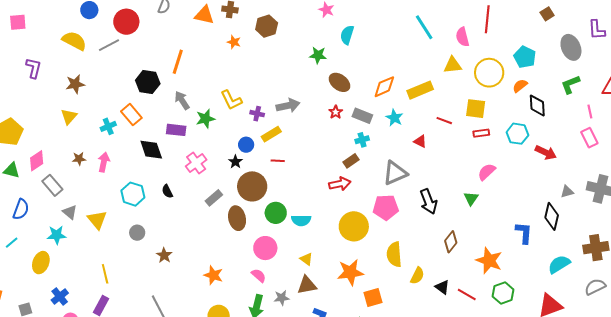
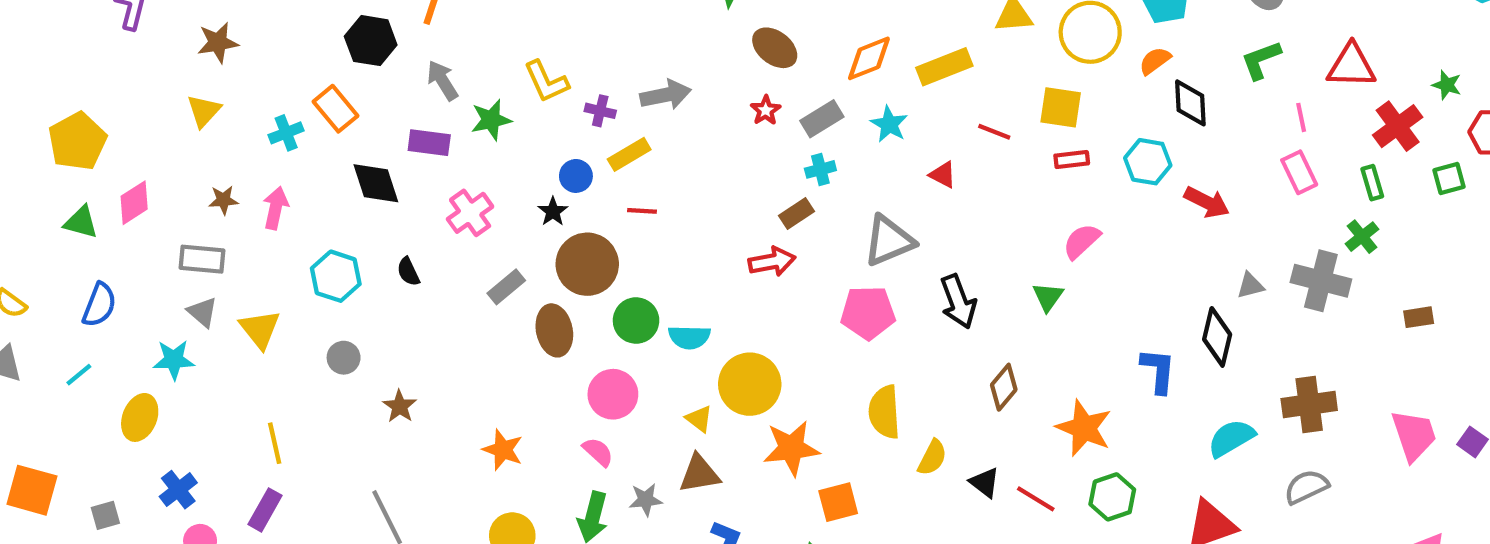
gray rectangle: (362, 116) -> (822, 119), turned -54
gray rectangle: (52, 185) -> (202, 259), moved, turned -45
yellow circle: (354, 226) -> (750, 384), moved

